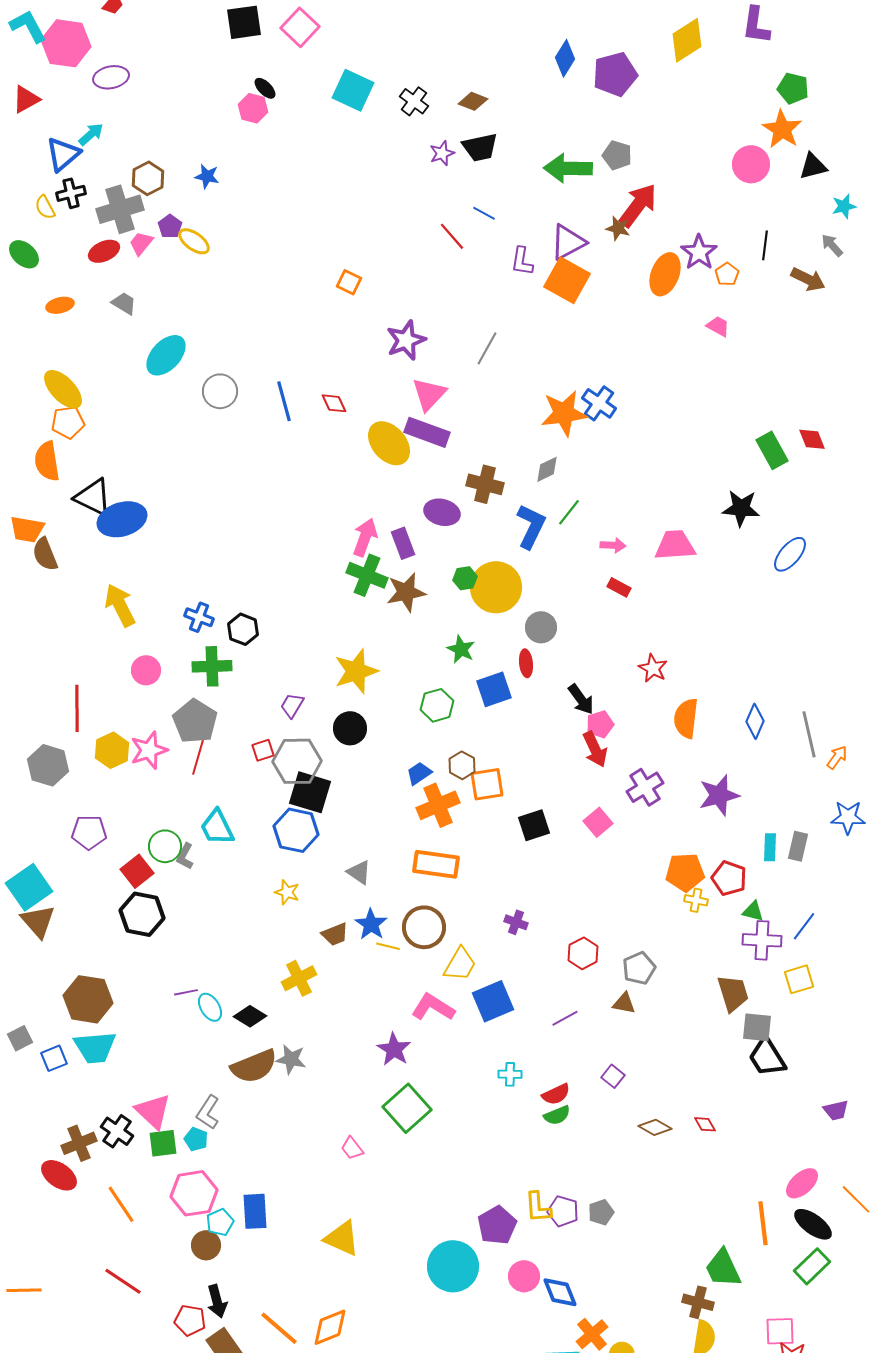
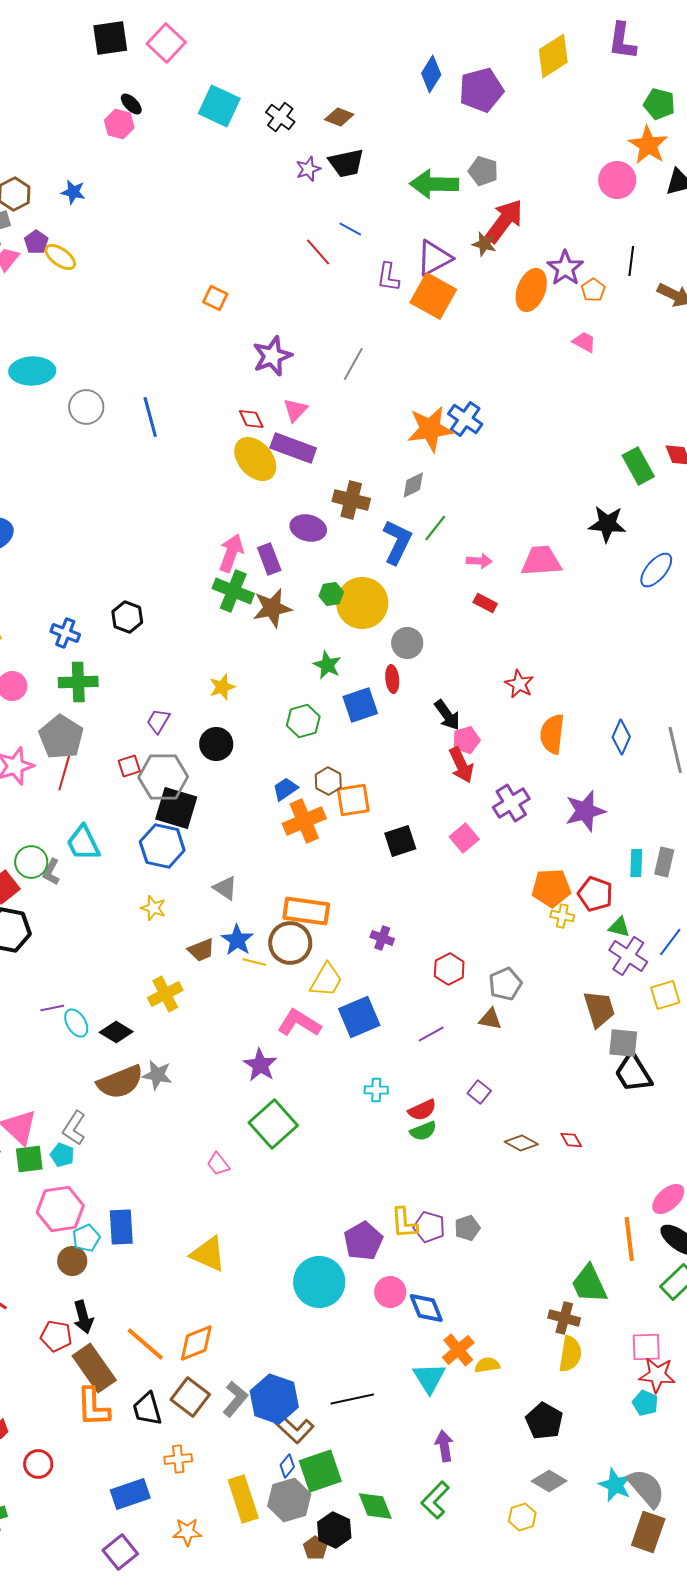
cyan ellipse: (166, 355) -> (32, 371), turned 45
pink triangle: (429, 394) -> (295, 410), size x0.7
red diamond: (334, 403) -> (251, 419), moved
black hexagon: (243, 629) -> (127, 617), moved
yellow star: (356, 671) -> (222, 687), size x0.6
orange rectangle: (436, 864) -> (306, 911), moved
purple cross: (762, 940) -> (628, 956), turned 30

